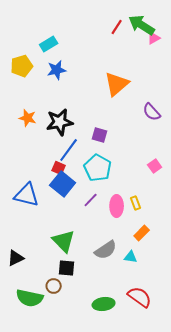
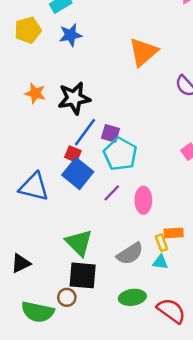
purple square: (100, 135) -> (111, 133), moved
yellow rectangle: (136, 203) -> (162, 243), moved
orange rectangle: (142, 233) -> (174, 233), turned 42
black square: (67, 268) -> (83, 275), size x1.4
green ellipse: (104, 304) -> (132, 297), moved

